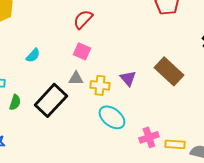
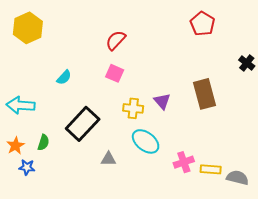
brown rectangle: (169, 71) -> (204, 94), turned 32
gray triangle: (76, 78) -> (108, 159), moved
green semicircle: (15, 102) -> (43, 142), moved

